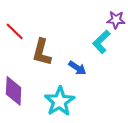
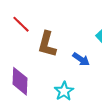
cyan star: (60, 101) -> (64, 91), size x0.7

